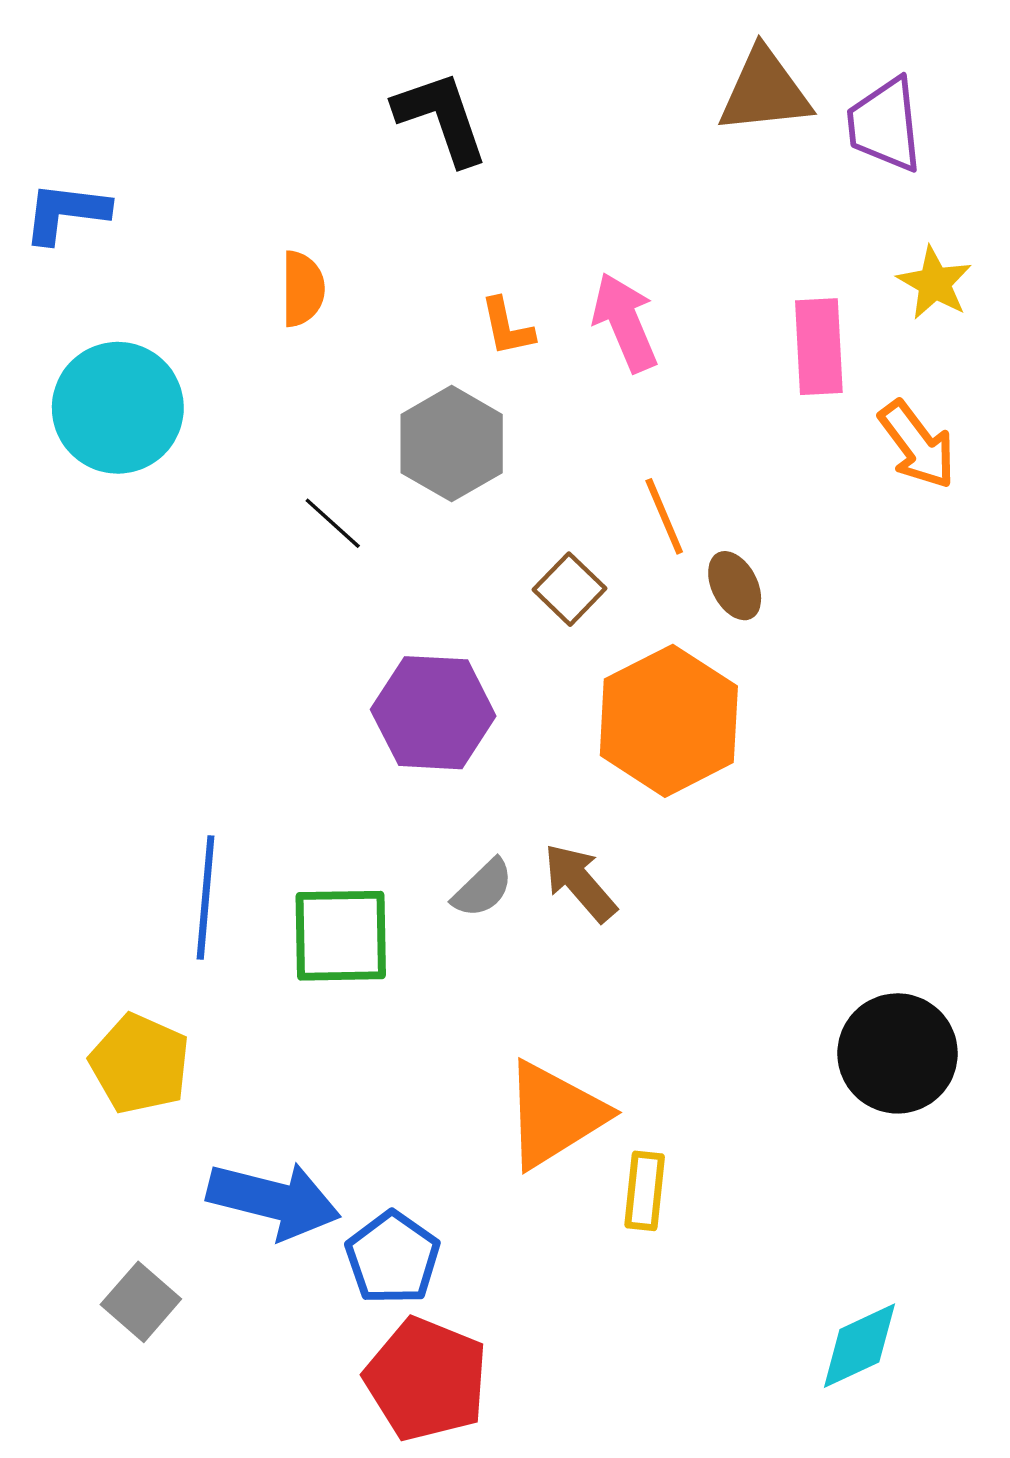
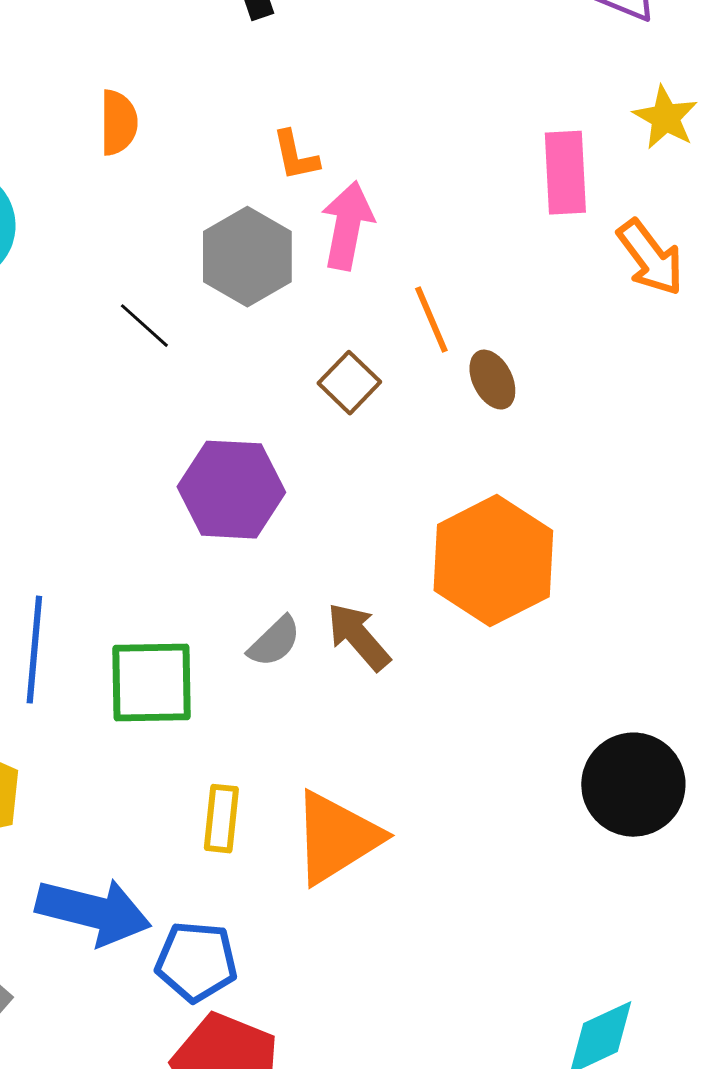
pink arrow: (625, 322) -> (347, 226), moved, turned 34
orange hexagon: (669, 721) -> (493, 561), moved
yellow rectangle: (645, 1191) -> (221, 819), moved
blue pentagon: (393, 1258) -> (196, 962), turned -30

